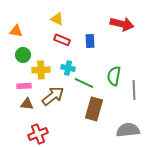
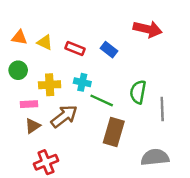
yellow triangle: (57, 19) -> (45, 42), moved
blue rectangle: (90, 41) -> (109, 50), turned -48
green circle: (23, 55) -> (18, 70), moved
brown triangle: (27, 104) -> (33, 126), turned -40

